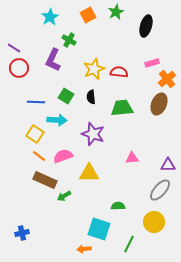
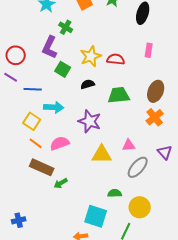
purple line: (14, 48) -> (11, 77), moved
pink rectangle: (152, 63) -> (149, 50), turned -64
orange cross: (167, 79) -> (155, 117), moved
green square: (66, 96) -> (63, 69), moved
black semicircle: (91, 97) -> (88, 84), turned 80
purple triangle: (168, 165) -> (165, 152), turned 49
yellow triangle: (89, 173) -> (102, 154), moved
gray ellipse: (160, 190) -> (138, 167), moved
yellow circle: (154, 222) -> (140, 207), moved

